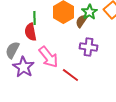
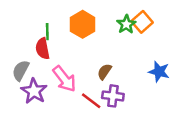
green star: (89, 12) -> (126, 24), moved
brown semicircle: (81, 21) -> (104, 72), moved
purple cross: (88, 47) -> (113, 96), moved

